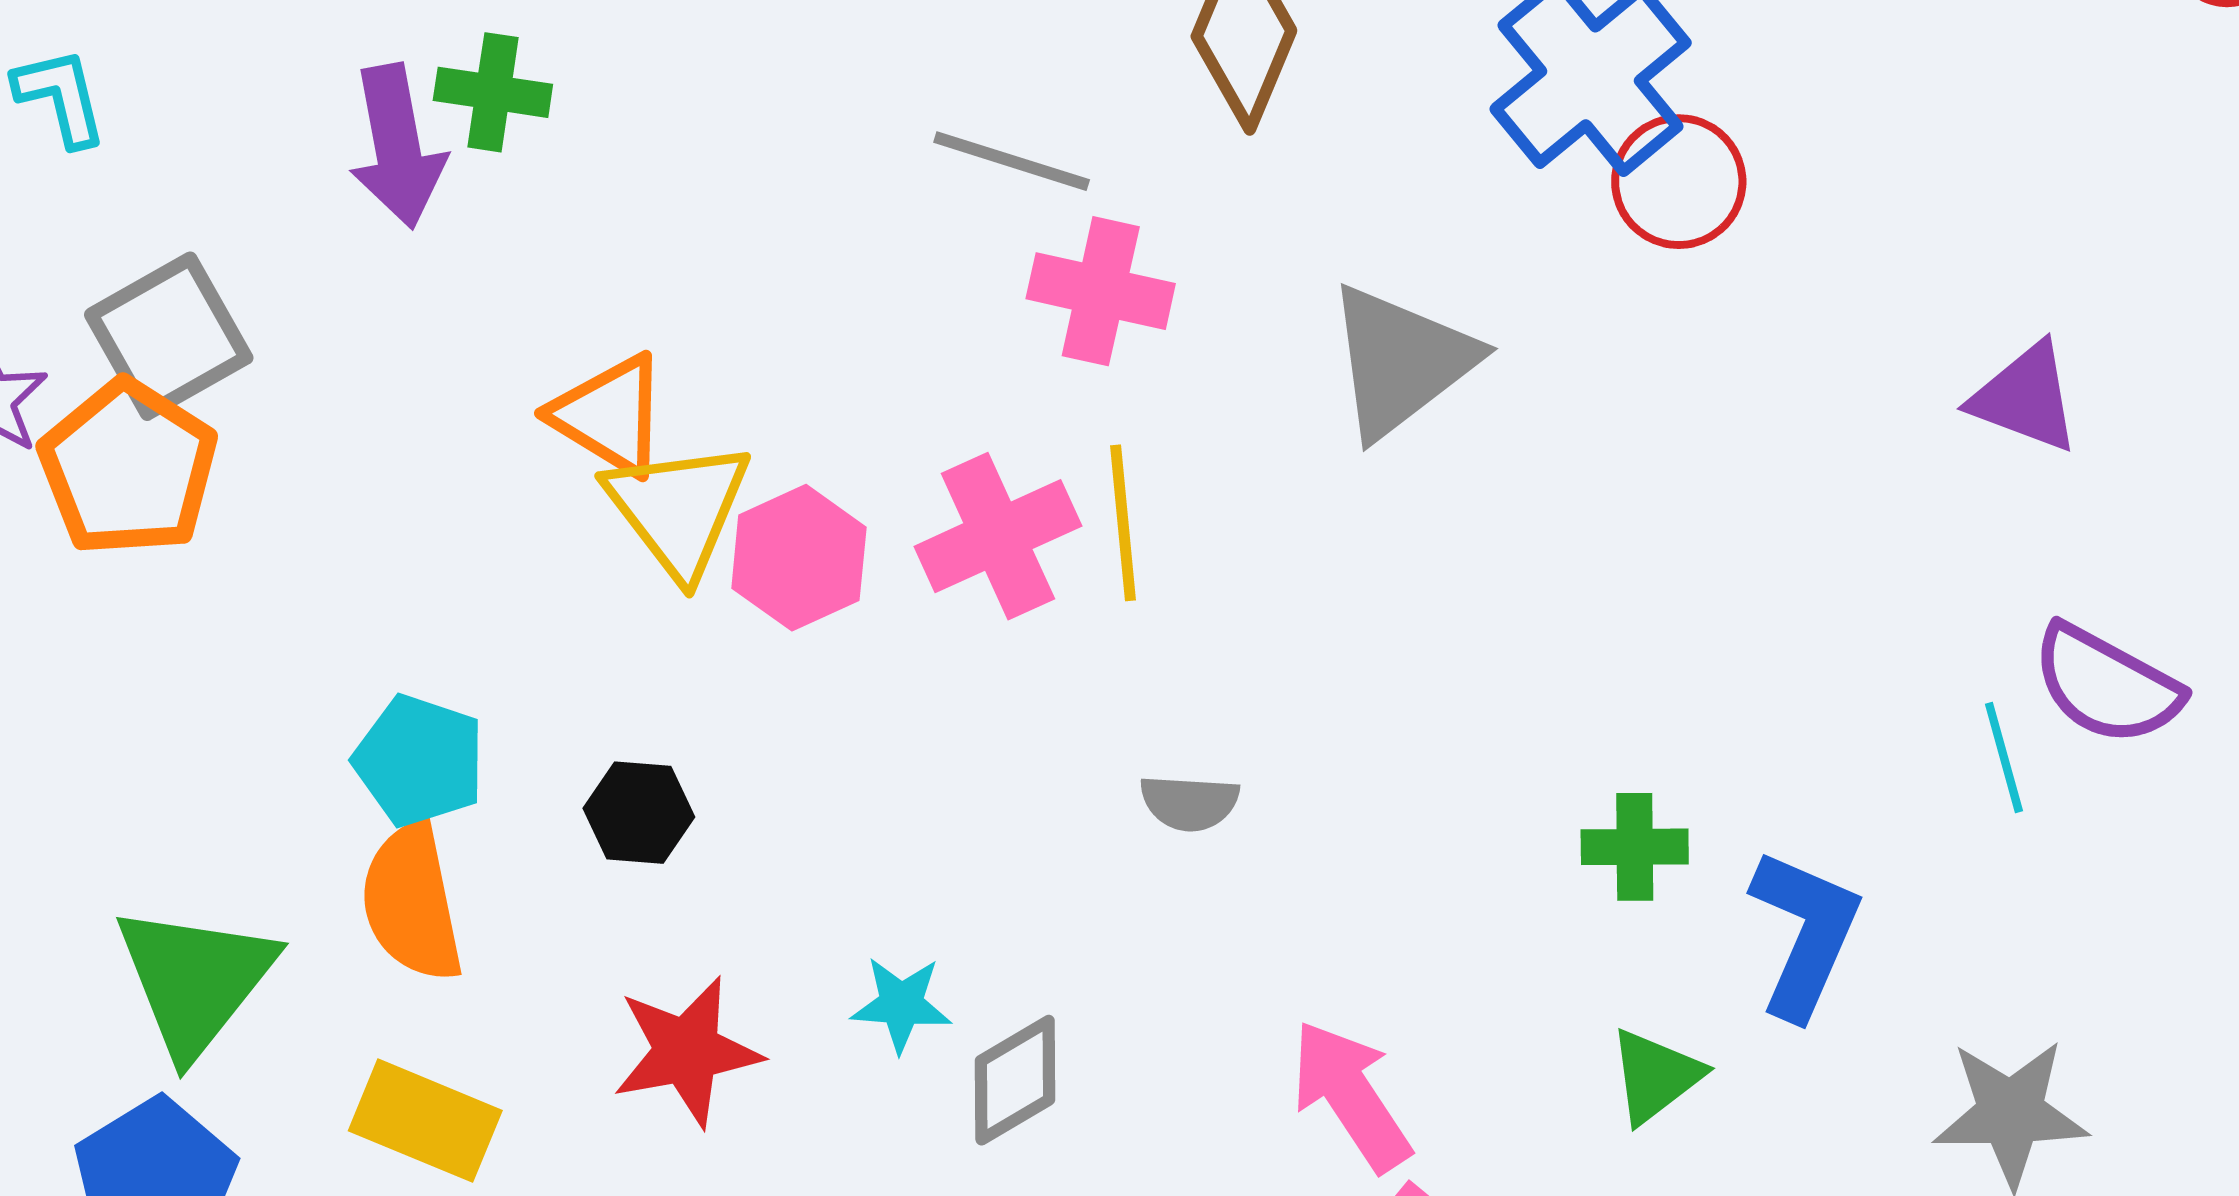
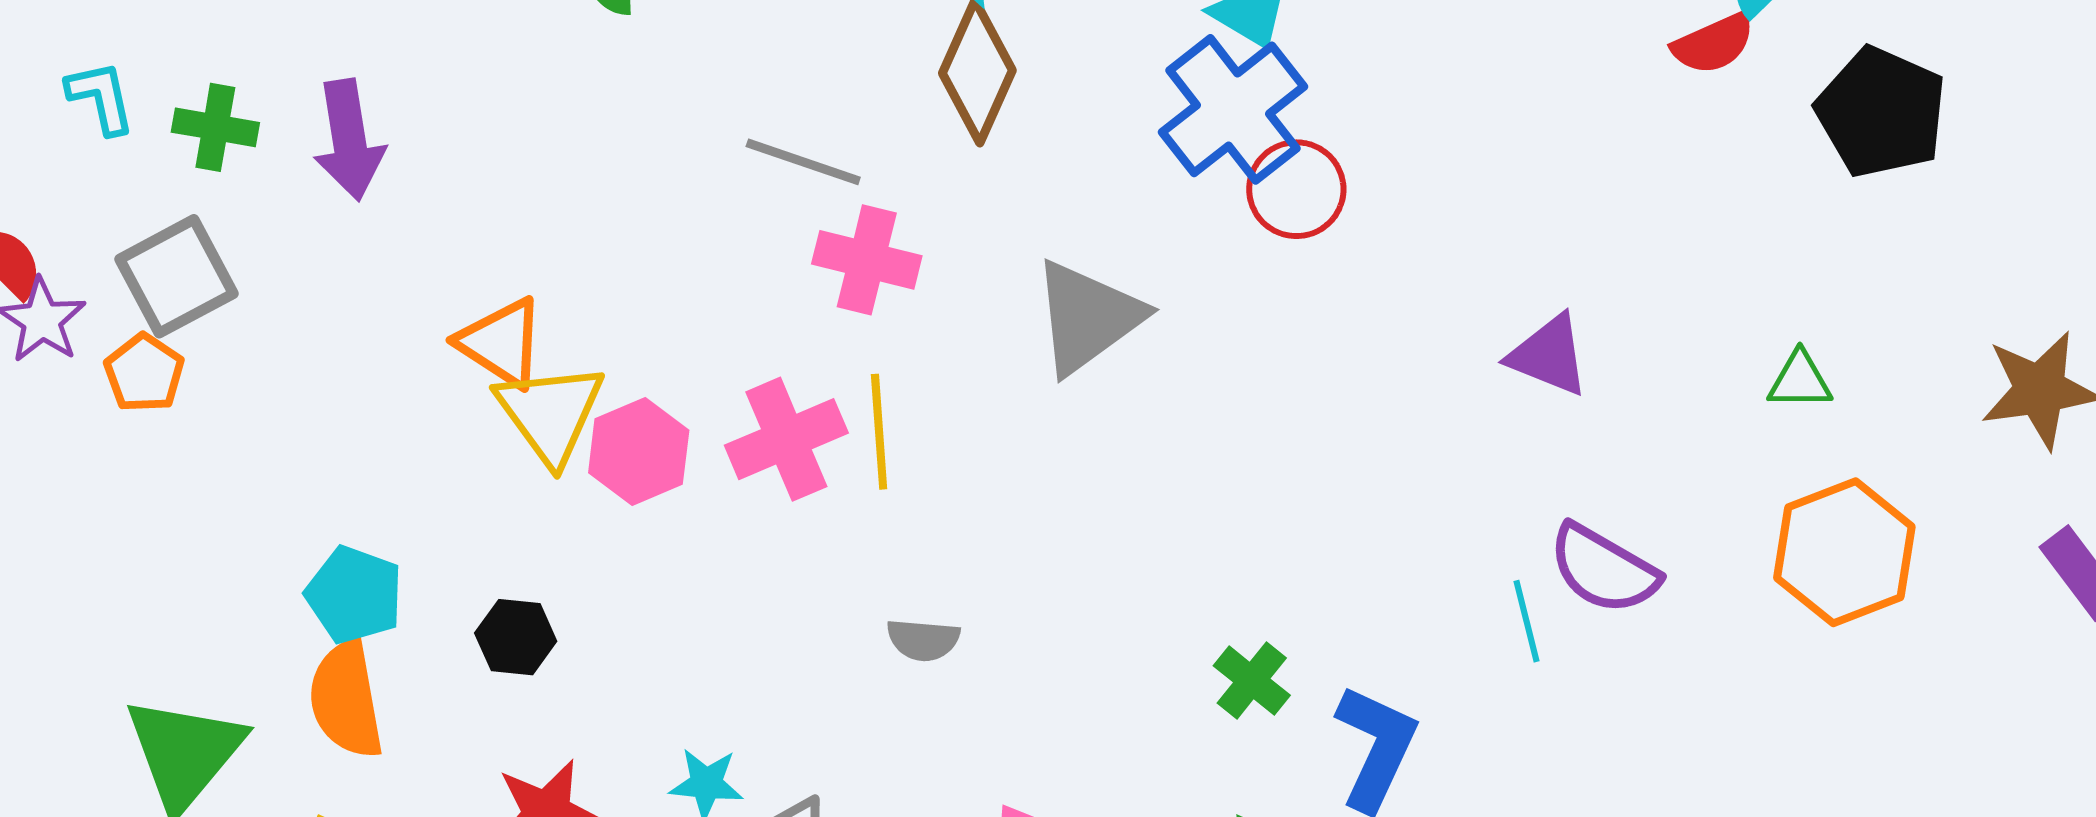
green cross: (493, 92) -> (215, 127), moved
orange pentagon: (128, 468) -> (144, 373), size x0.6
green cross: (1635, 847) -> (1252, 681), turned 38

